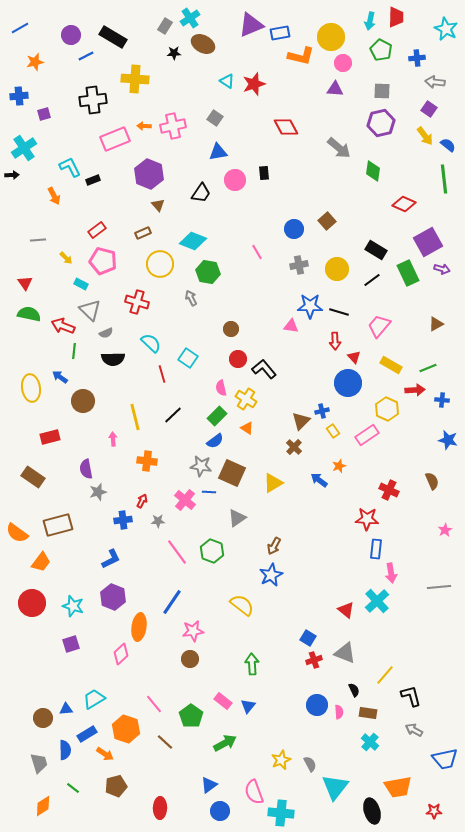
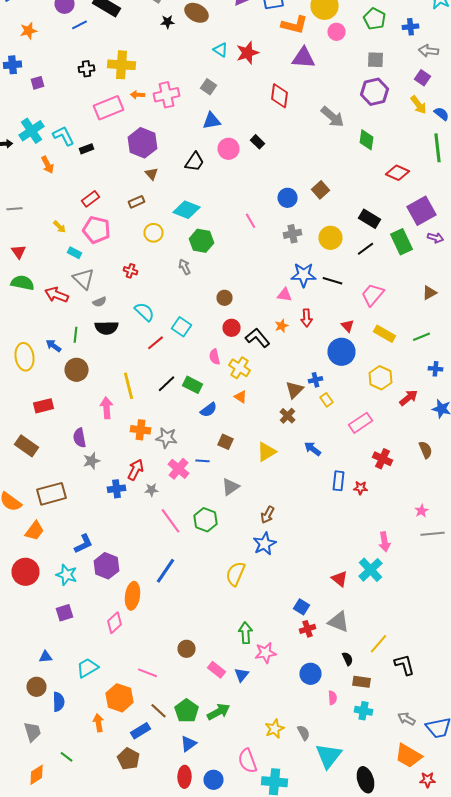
yellow cross: (135, 79) -> (122, 65), moved
purple triangle: (335, 89) -> (304, 58), moved, size x1.4
black cross: (93, 100) -> (86, 69), size x0.6
red diamond: (286, 127) -> (280, 96), turned 35
cyan cross: (24, 148) -> (32, 131), moved
black rectangle: (264, 173) -> (258, 142), turned -40
gray line: (38, 240) -> (14, 209), moved
yellow circle: (160, 264) -> (154, 233), size x0.7
red cross: (137, 302) -> (130, 271), size x0.6
red arrow: (335, 341) -> (306, 318), moved
green line: (74, 351) -> (76, 335), moved
red line: (162, 374) -> (156, 343), turned 66
red arrow: (415, 390) -> (408, 398), moved, turned -36
green rectangle: (217, 416) -> (192, 385), moved, turned 72
pink rectangle: (367, 435) -> (360, 423), moved
pink arrow: (113, 439) -> (106, 408), size x1.5
gray star: (201, 466) -> (166, 438), moved
orange star: (339, 466) -> (282, 326), moved
brown square: (232, 473) -> (226, 442), size x0.6
red arrow: (142, 501) -> (136, 470), size x1.5
red star: (367, 519) -> (360, 488), size x0.6
pink star: (445, 530) -> (422, 511), moved
blue rectangle: (376, 549) -> (338, 481), moved
blue L-shape: (111, 559) -> (84, 544), moved
gray line: (439, 587) -> (432, 534), moved
yellow semicircle: (242, 605) -> (236, 574), turned -105
pink star: (193, 631) -> (266, 653), moved
brown circle: (190, 659) -> (186, 649), moved
pink line: (154, 704) -> (148, 673), turned -30
blue triangle: (66, 709) -> (46, 657), moved
pink semicircle: (339, 712) -> (332, 698), moved
green pentagon: (191, 716) -> (186, 711), moved
gray arrow: (414, 730) -> (406, 719), moved
blue rectangle: (87, 734) -> (140, 731), moved
cyan cross: (370, 742) -> (364, 711), turned -30
blue semicircle: (65, 750) -> (58, 702), moved
orange arrow: (105, 754) -> (98, 723), turned -132
blue triangle: (209, 785) -> (188, 744), moved
brown pentagon: (116, 786) -> (128, 759), moved, turned -30
orange trapezoid: (398, 787) -> (408, 756), moved, turned 40
red ellipse: (160, 808) -> (184, 777), moved

